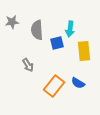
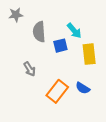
gray star: (12, 22) -> (16, 15), moved
cyan arrow: (70, 29) -> (74, 31), turned -49

